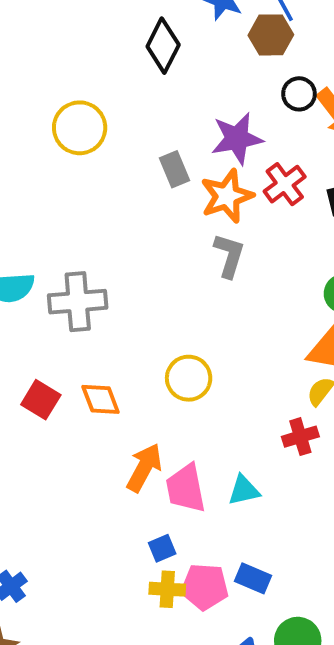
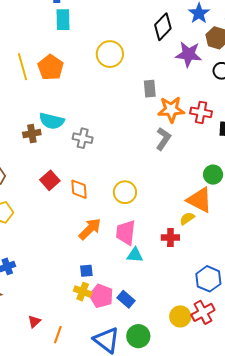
purple star: (237, 139) -> (189, 54), moved
red cross: (285, 184) -> (201, 112), turned 30
gray cross: (78, 302) -> (83, 138), size x0.7
pink trapezoid: (186, 488) -> (126, 233), moved

